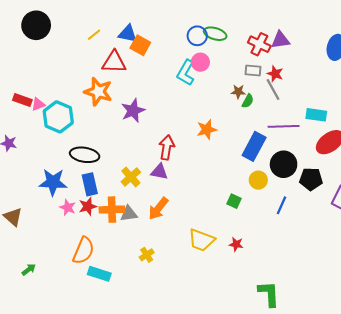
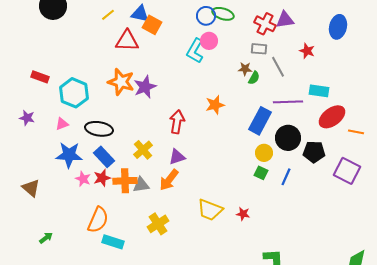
red star: (275, 74) -> (307, 51), moved
orange star: (98, 92) -> (121, 82), moved
pink triangle: (38, 104) -> (62, 124), moved
purple triangle: (159, 172) -> (177, 157), moved, turned -30
blue rectangle: (90, 184) -> (104, 157), turned -30
green square: (234, 201) -> (261, 173), moved
yellow cross: (147, 255) -> (158, 224), size x1.5

